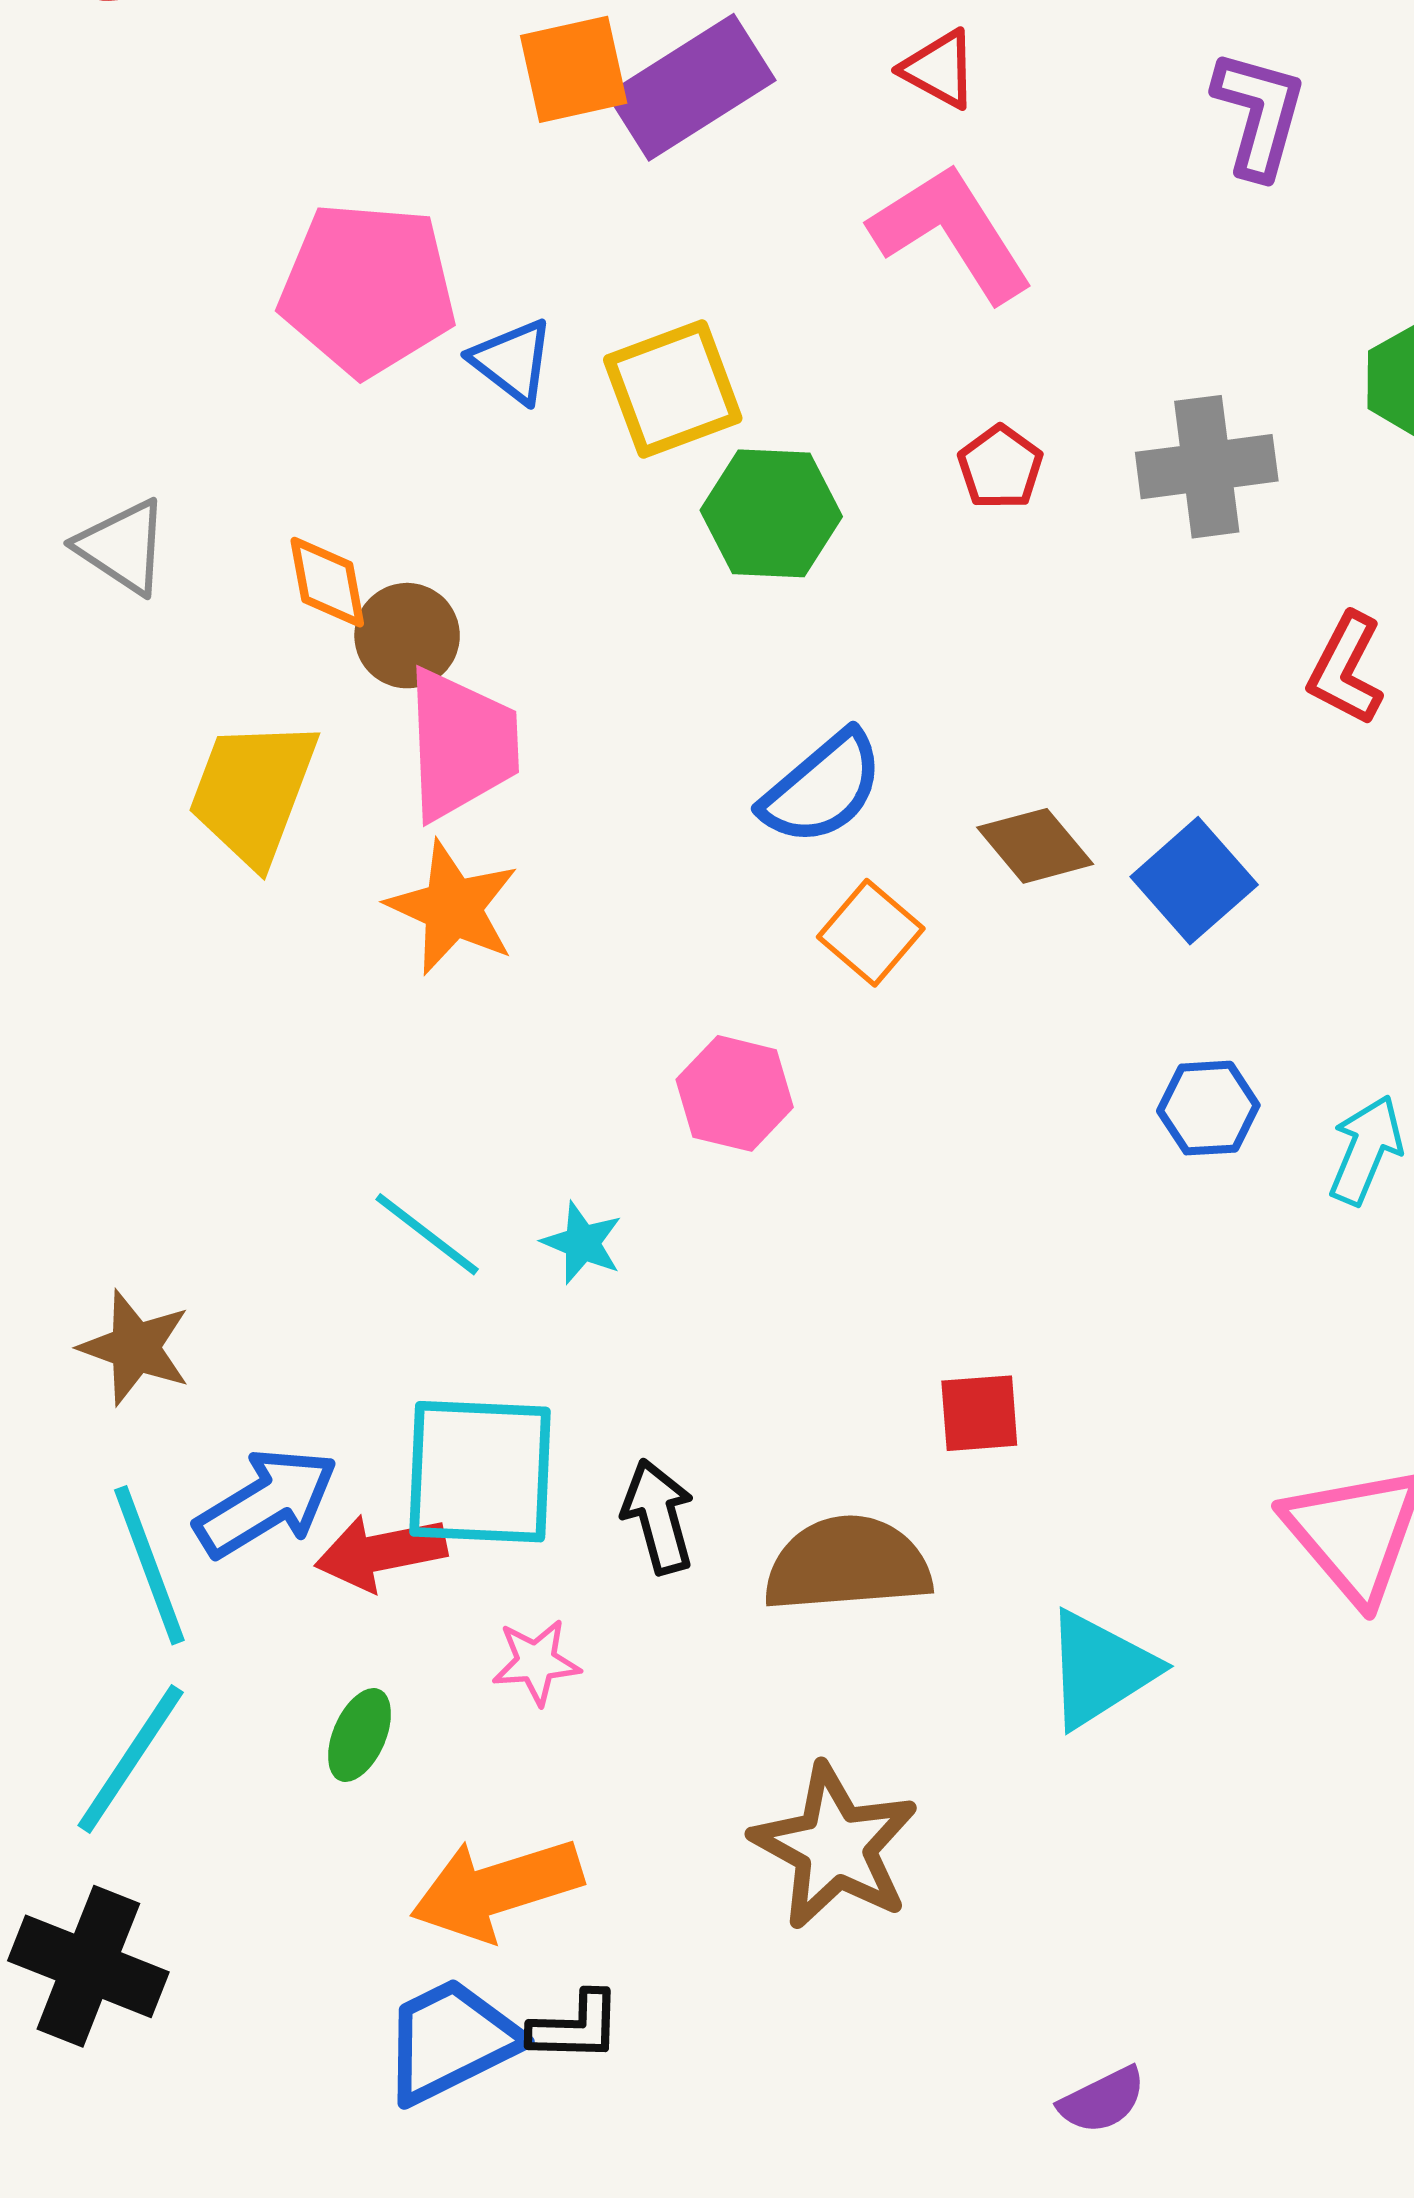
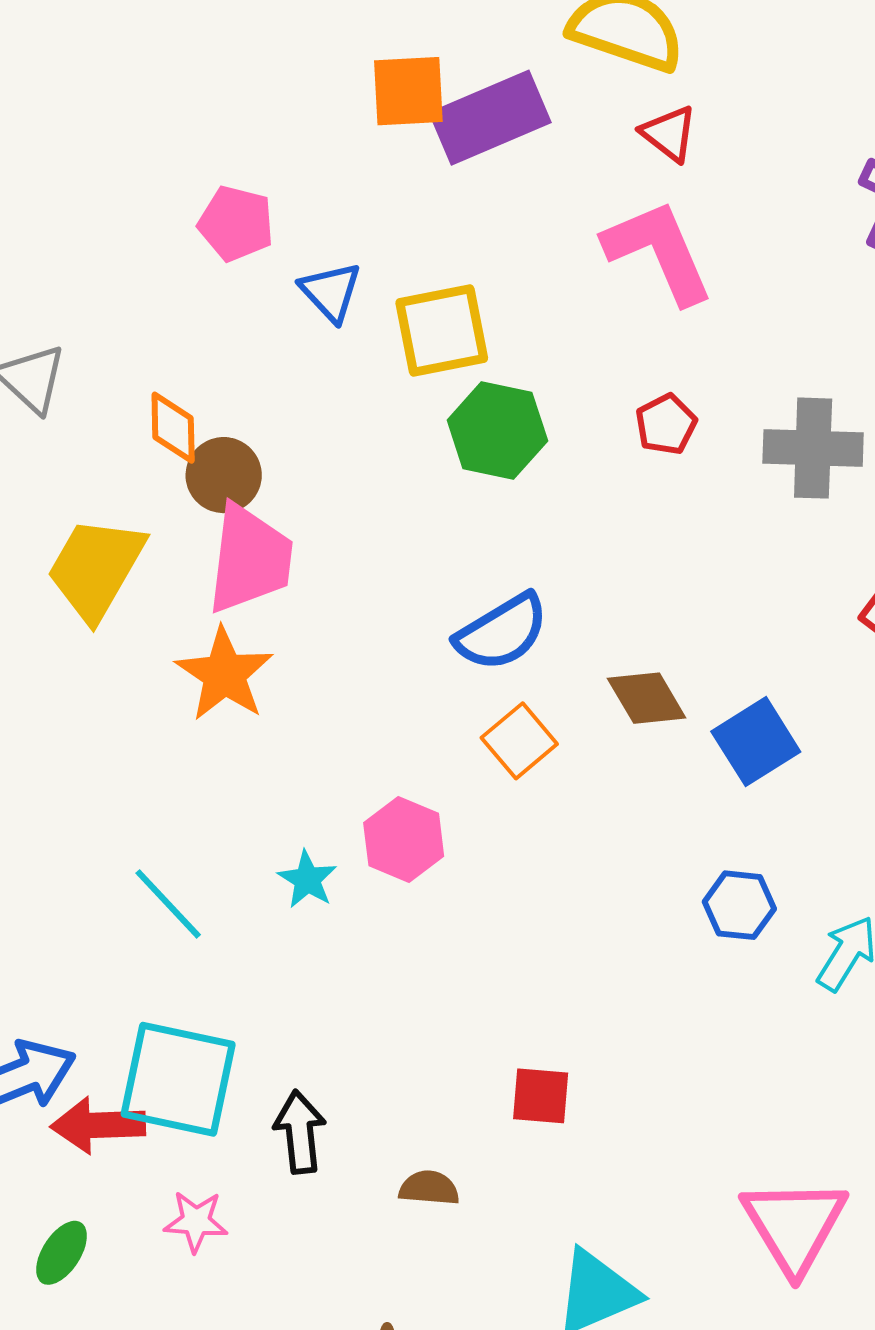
pink pentagon: (368, 289) -> (236, 223), size x0.6
cyan star: (582, 1243) -> (307, 879), moved
brown semicircle: (848, 1564) -> (429, 1188), size x0.5

